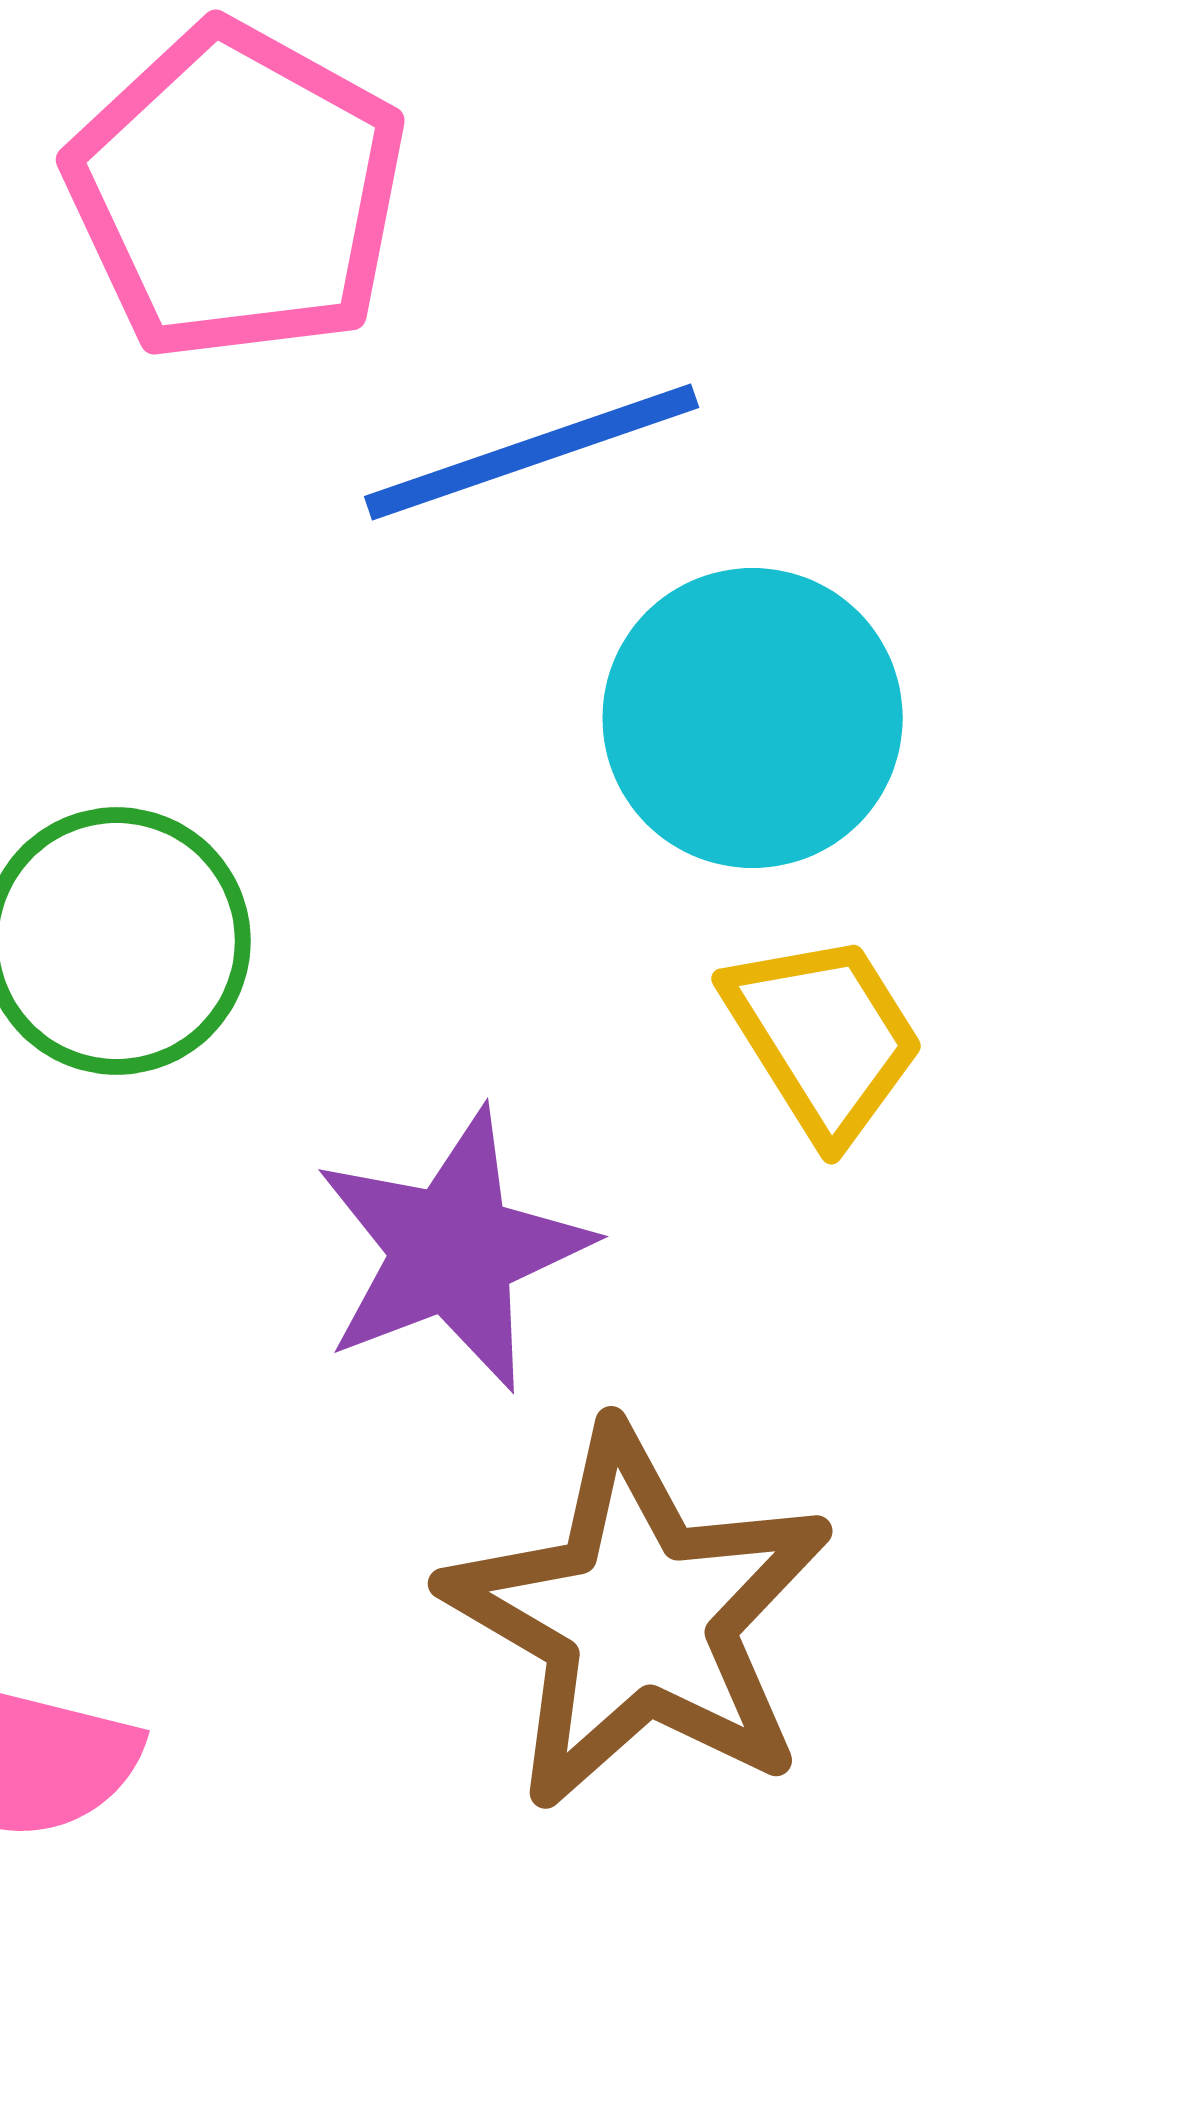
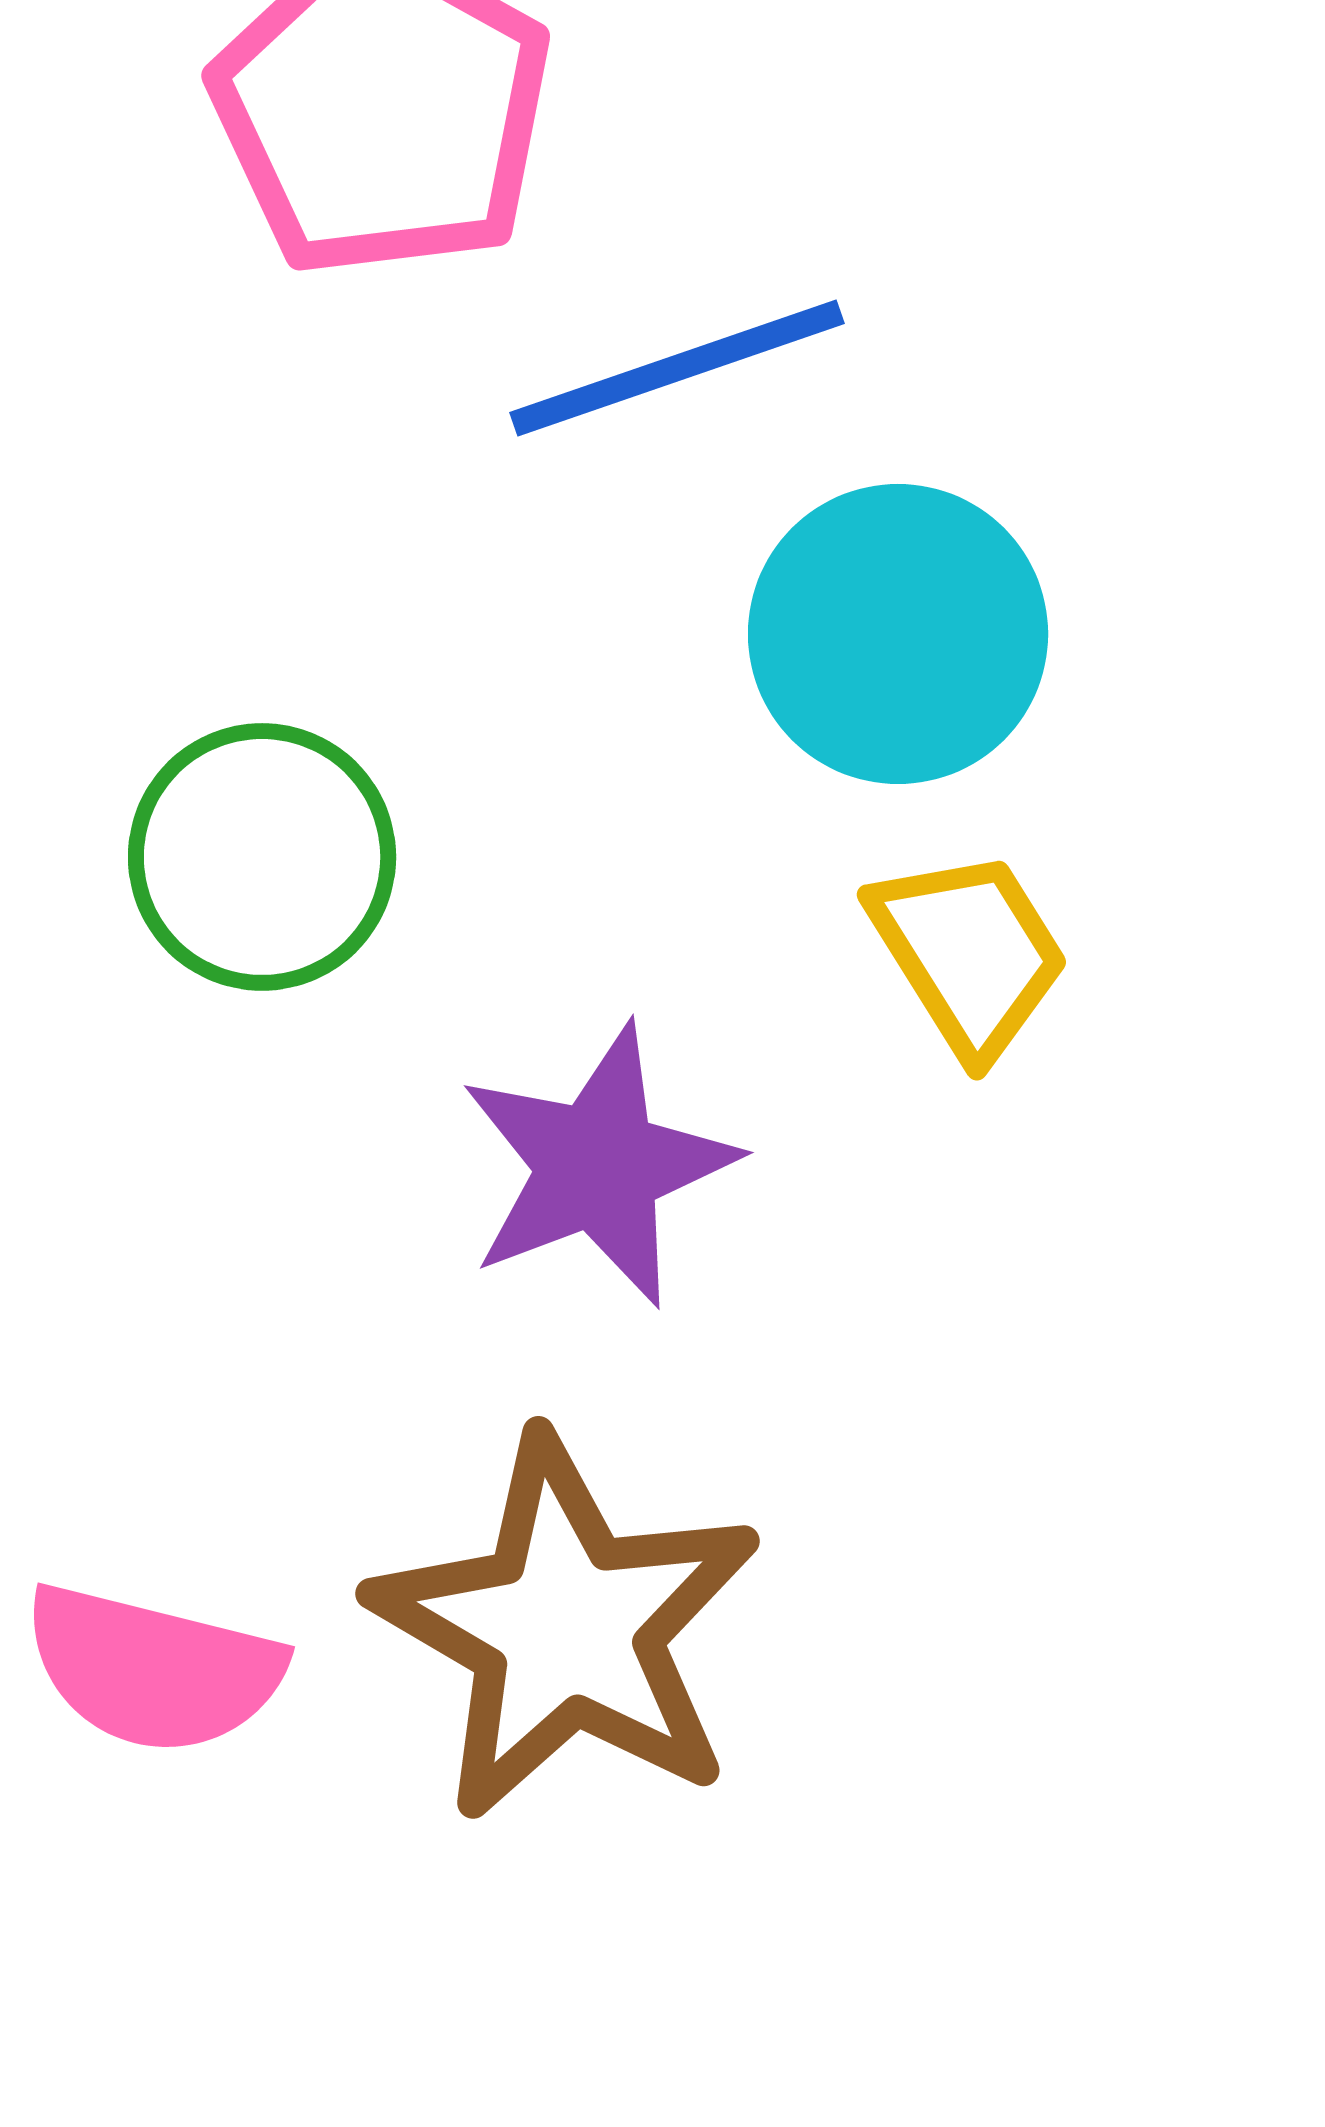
brown star: (639, 1618) -> (566, 1628), moved

